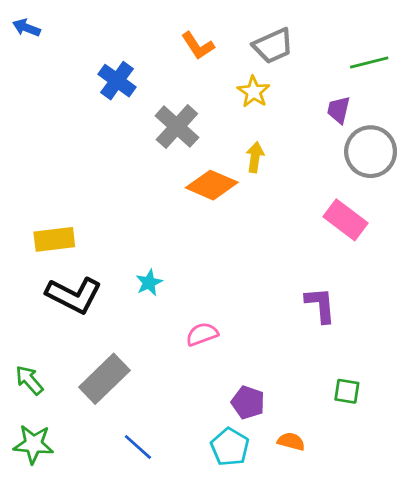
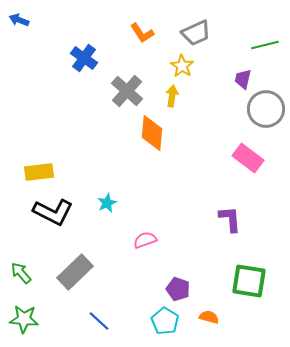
yellow arrow: (255, 157) -> (172, 96), moved
orange diamond: (212, 185) -> (152, 133), turned 72
green square: (347, 391) -> (249, 281), size x1.8

